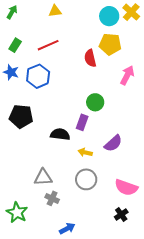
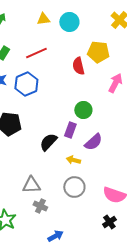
cyan circle: (109, 16) -> (69, 22), moved
black semicircle: (60, 134) -> (48, 142), turned -54
purple semicircle: (113, 143) -> (93, 142), moved

